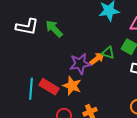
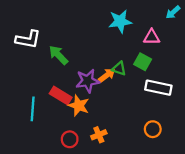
green arrow: (54, 29) -> (58, 55), moved
red rectangle: (49, 87) -> (61, 95), moved

